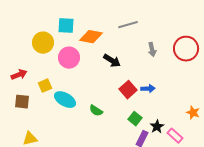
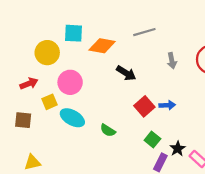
pink circle: (69, 58) -> (70, 82), moved
red arrow: (19, 75) -> (29, 83), moved

